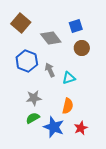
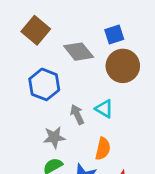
brown circle: (82, 48) -> (123, 66), size x1.5
gray arrow: (50, 70) -> (77, 114), moved
cyan triangle: (69, 78) -> (104, 109), turned 48

